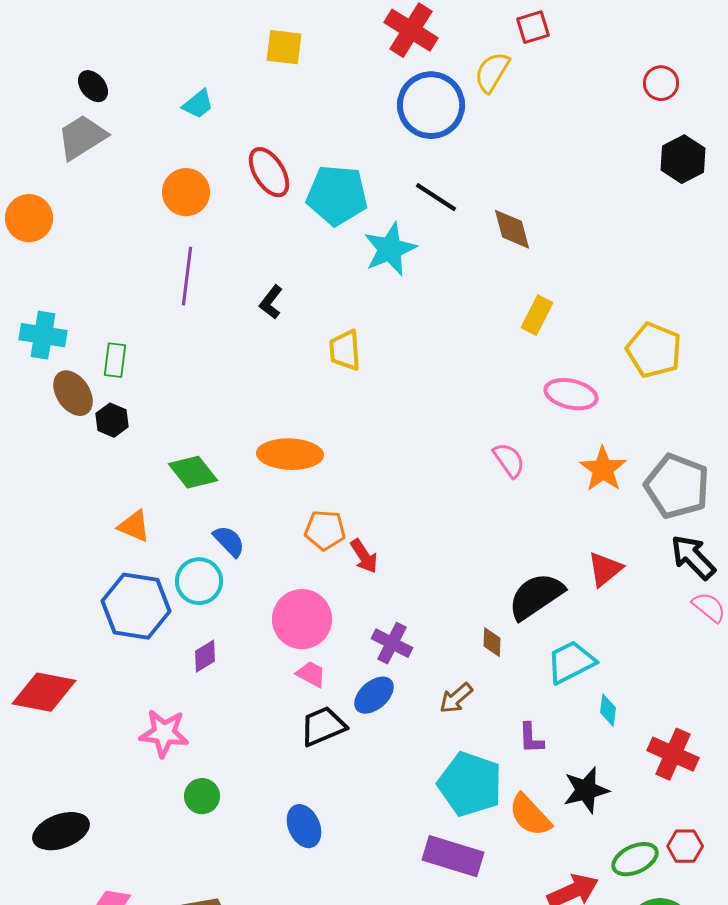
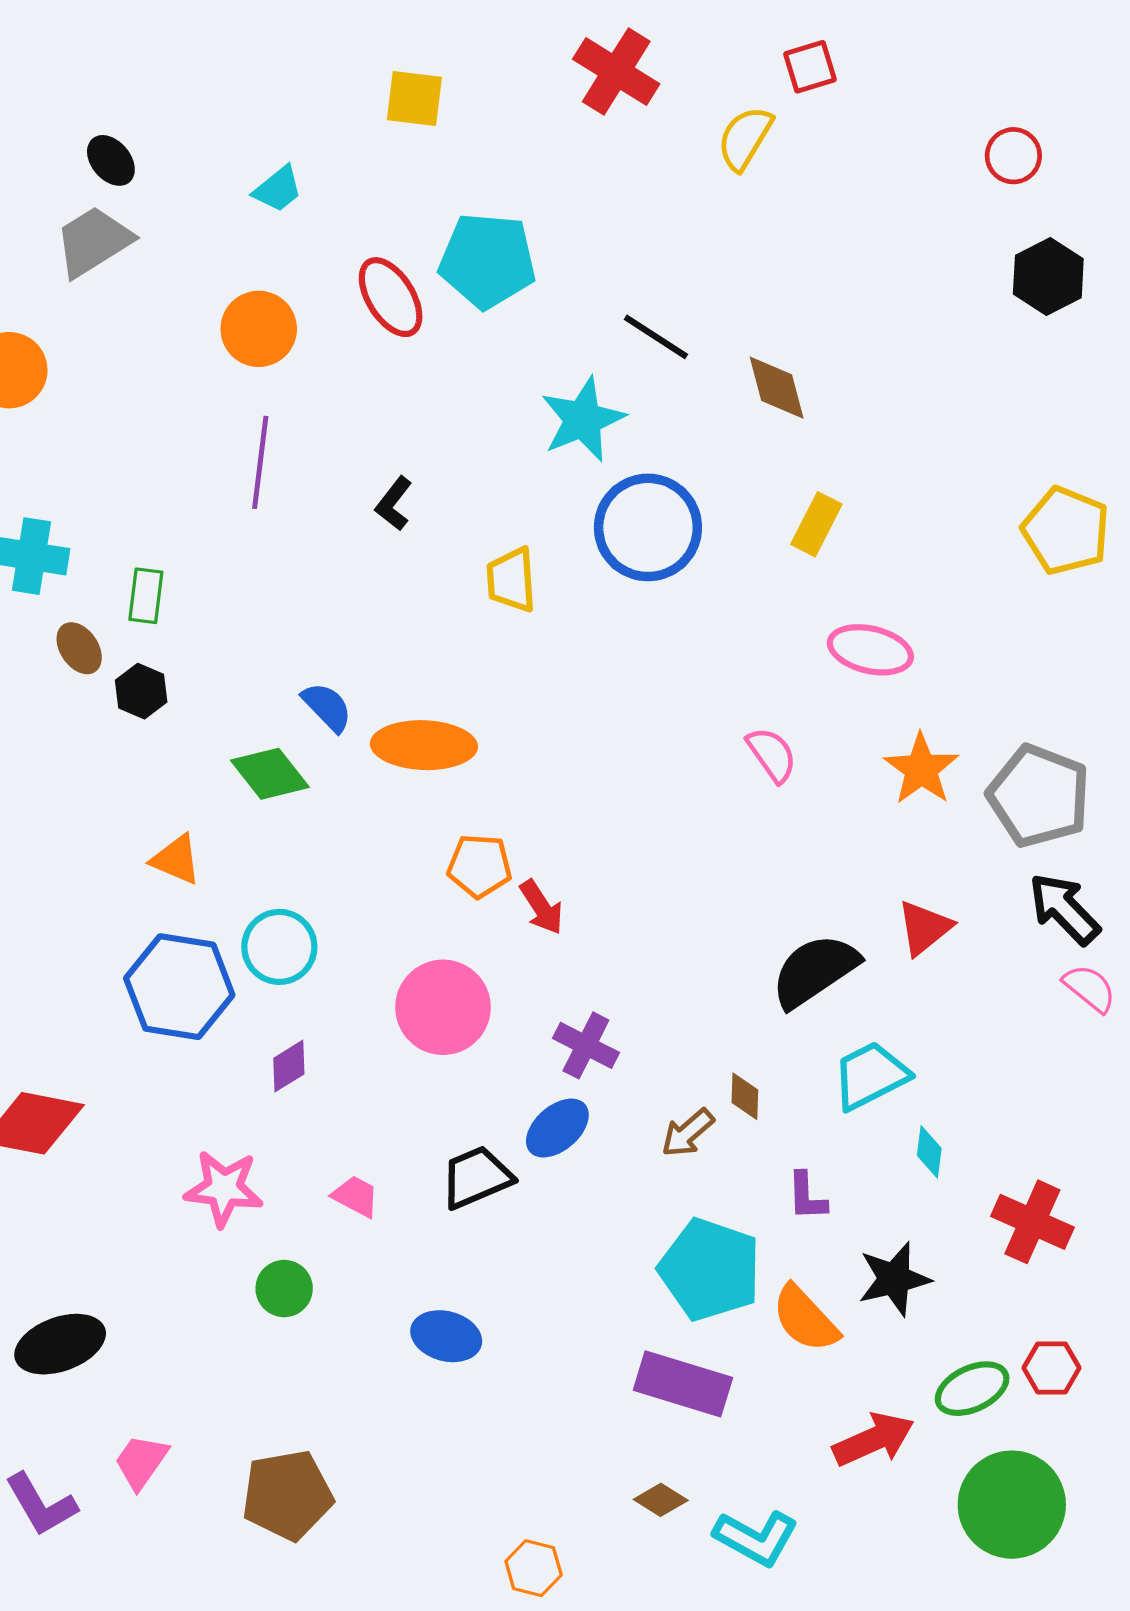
blue circle: (431, 105) -> (648, 527), moved
cyan pentagon: (337, 195) -> (487, 261), moved
yellow pentagon: (654, 350) -> (1066, 531), moved
brown ellipse: (73, 393) -> (79, 648), size x0.7
blue semicircle: (229, 541) -> (327, 707), moved
brown diamond: (492, 642) -> (745, 1096), moved
pink trapezoid: (311, 674) -> (356, 1196), moved
blue ellipse: (304, 826) -> (446, 1336), turned -51

